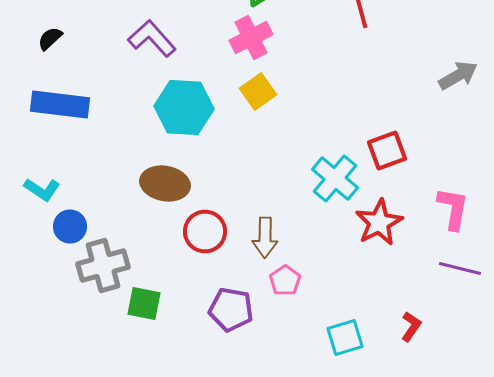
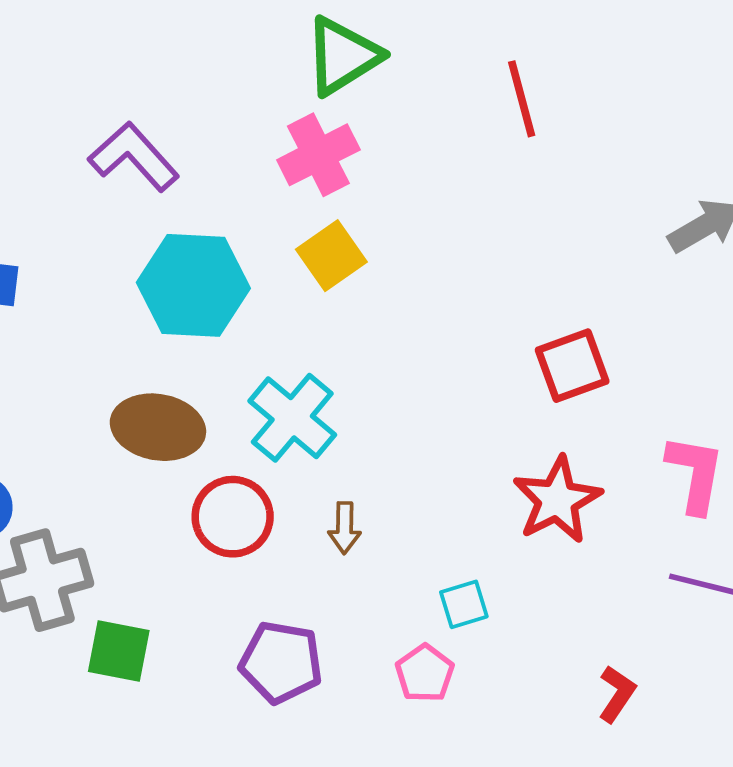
cyan cross: (335, 178) -> (292, 418), moved
brown arrow: (265, 238) -> (345, 528), size x0.7
pink pentagon: (285, 280) -> (425, 673), moved
cyan square: (345, 338) -> (464, 604), moved, size x0.7

